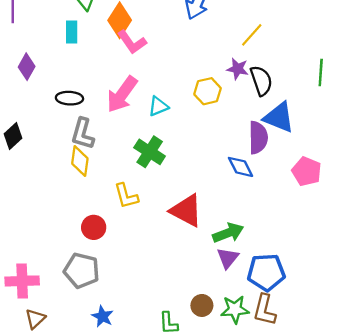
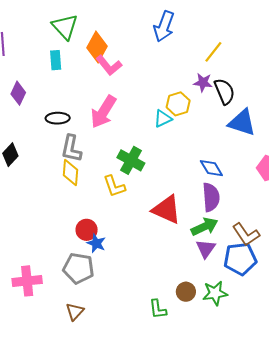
cyan triangle: (158, 106) -> (163, 119), moved
purple semicircle: (258, 138) -> (211, 197), moved
yellow L-shape: (126, 196) -> (114, 186), moved
brown L-shape: (265, 310) -> (246, 234), moved, turned -44
blue star: (103, 316) -> (96, 243), moved
brown triangle: (35, 319) -> (75, 312), moved

